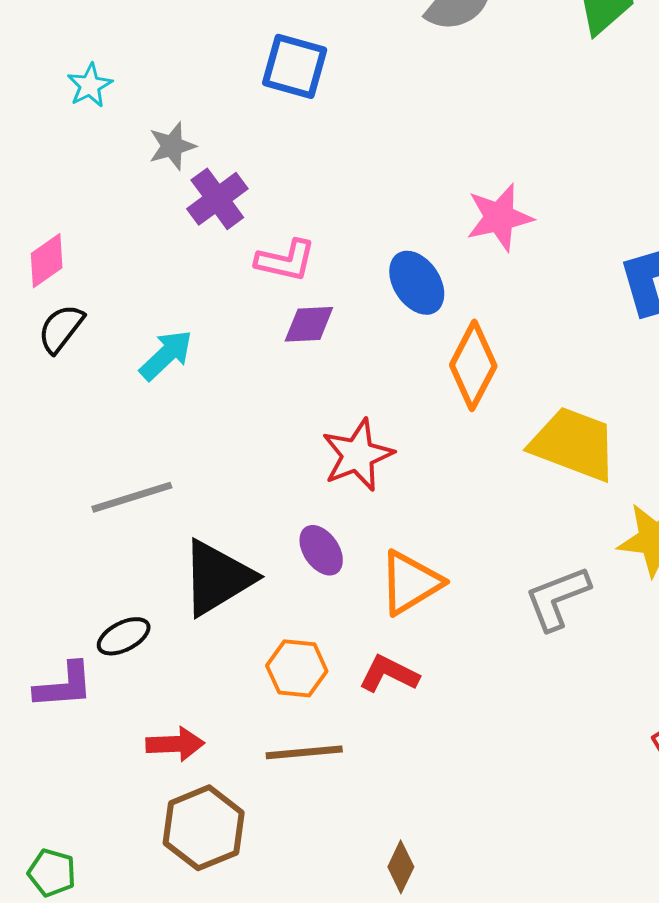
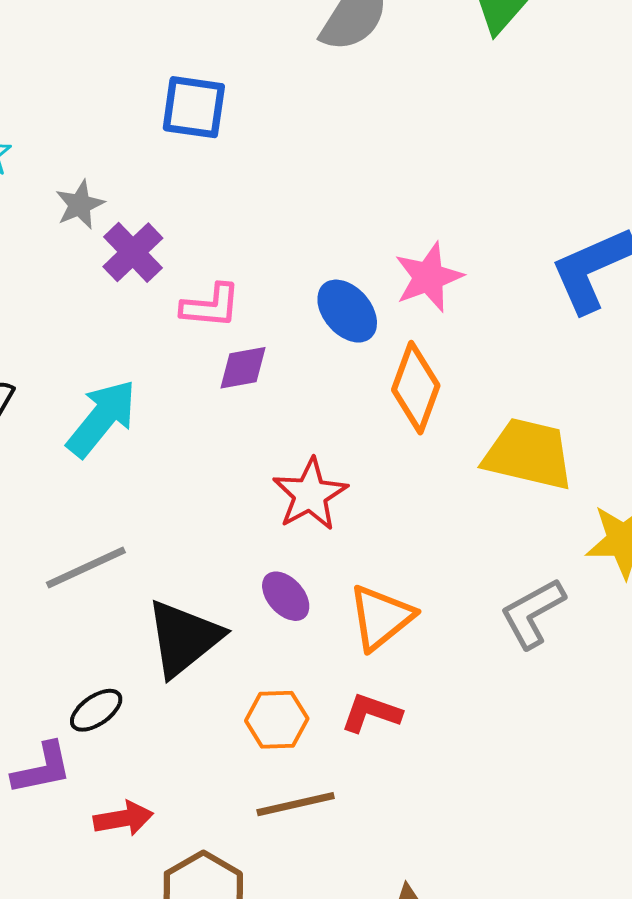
pink star: (499, 217) -> (429, 277), moved
cyan arrow: (166, 355) -> (102, 418), size x1.4
red arrow: (175, 744) -> (123, 818), moved

